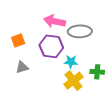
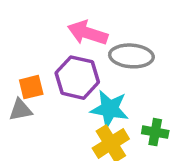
orange square: (18, 40) -> (31, 87), moved
cyan star: (71, 62) -> (110, 109), size x1.5

